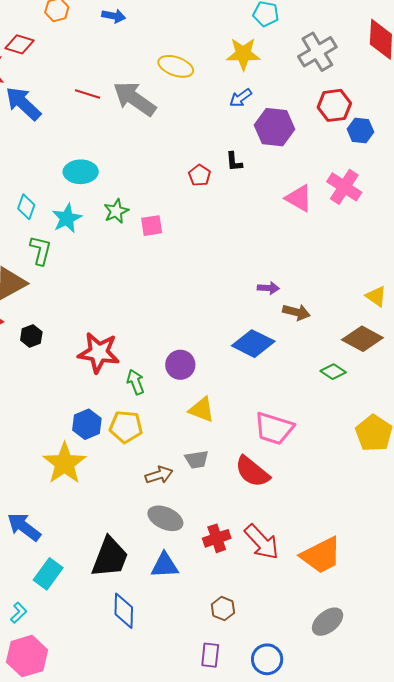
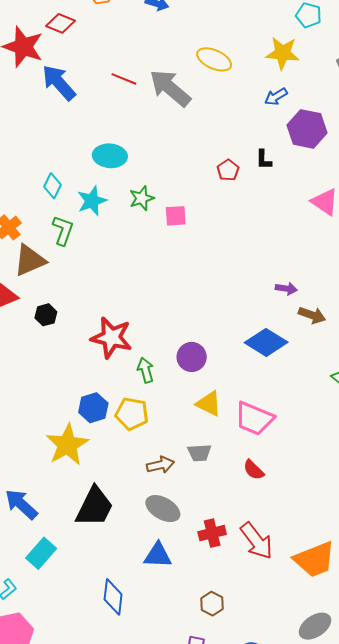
pink trapezoid: (274, 428) -> (254, 419), moved
red semicircle: (252, 472) -> (254, 470), size x0.6
black trapezoid: (110, 557) -> (95, 507), moved

